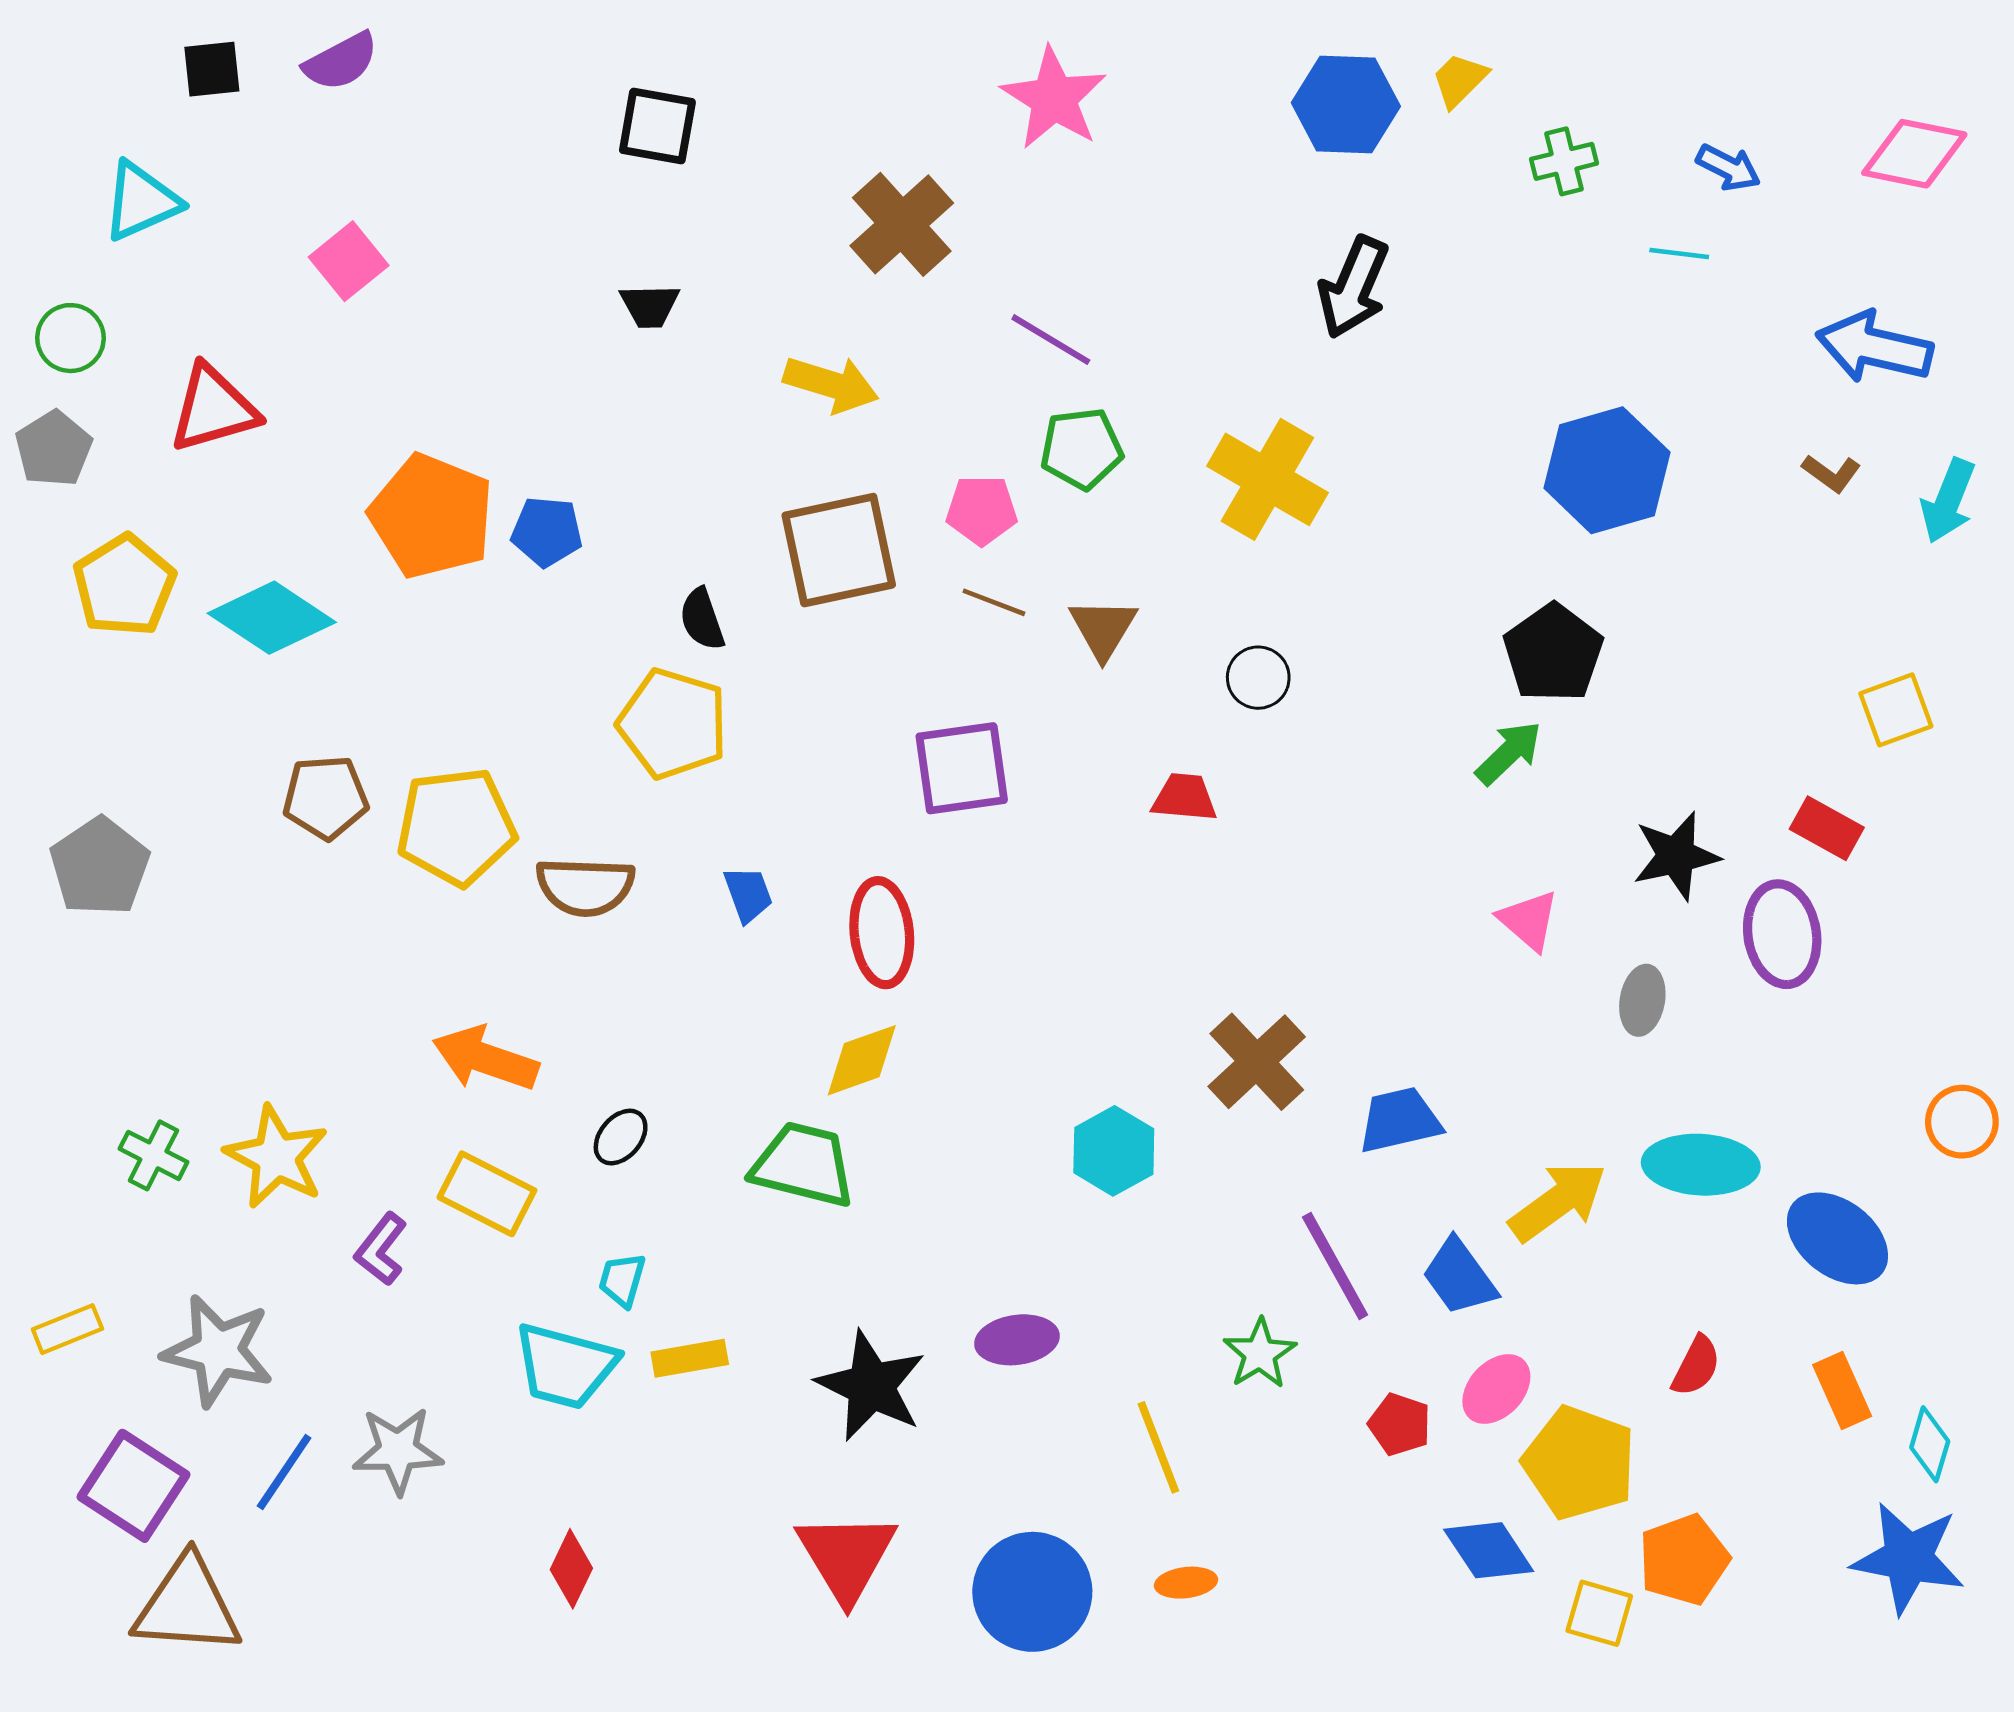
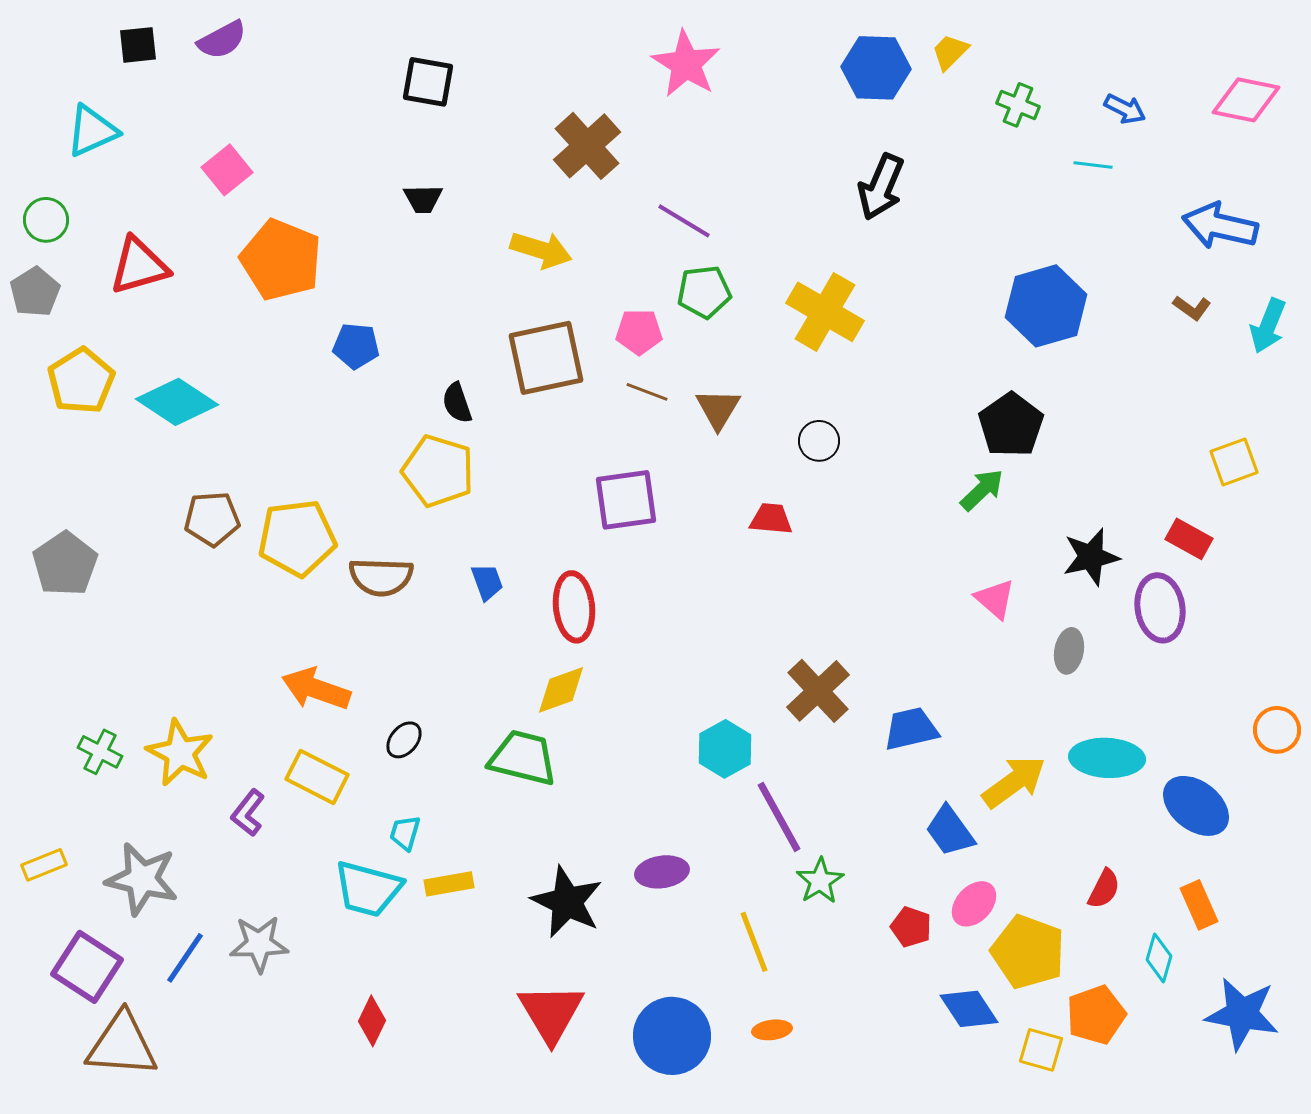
green cross: (1564, 161) -> (1018, 105), turned 36
orange pentagon: (432, 516) -> (281, 260), moved
purple line: (1335, 1266) -> (779, 817), moved
cyan diamond: (1930, 1444) -> (1159, 958), moved

